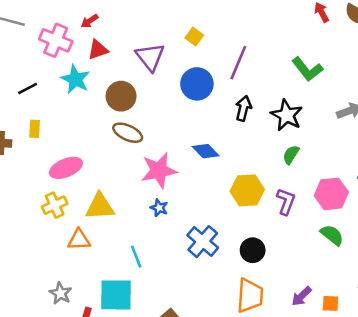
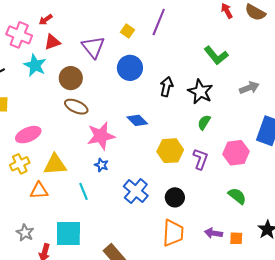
purple line: (238, 63) -> (159, 22), moved
green semicircle: (332, 235) -> (237, 196), moved
cyan line: (136, 257) -> (83, 191), moved
purple arrow: (301, 296) -> (213, 233), turned 54

